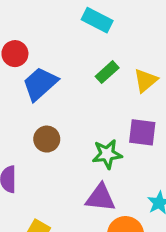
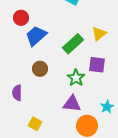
green rectangle: (107, 72) -> (73, 44), moved, size x1.5
green star: (107, 154) -> (76, 78), turned -30

